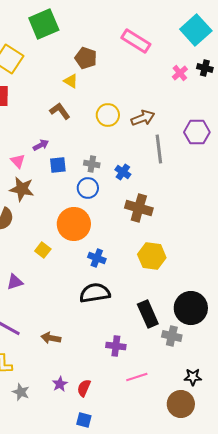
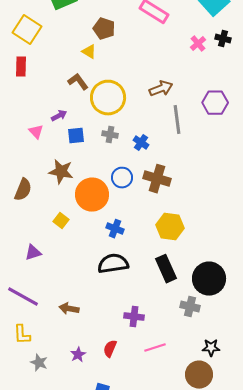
yellow circle: (108, 115) -> (108, 98), moved, size x1.5
blue circle: (88, 188) -> (122, 178), moved
brown star: (22, 189) -> (61, 172), moved
black rectangle: (148, 314) -> (166, 269), moved
red semicircle: (84, 388) -> (110, 349), moved

